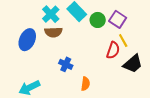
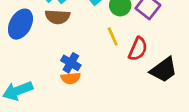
yellow line: (123, 40) -> (113, 37), moved
orange semicircle: (85, 84) -> (71, 78), moved, turned 72

